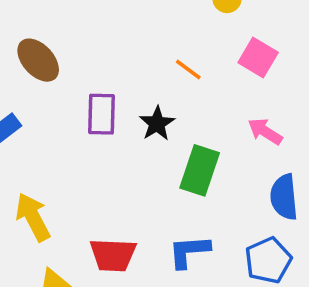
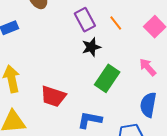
purple rectangle: (101, 114) -> (85, 20), moved, turned -45
red trapezoid: (113, 255) -> (53, 96), moved

